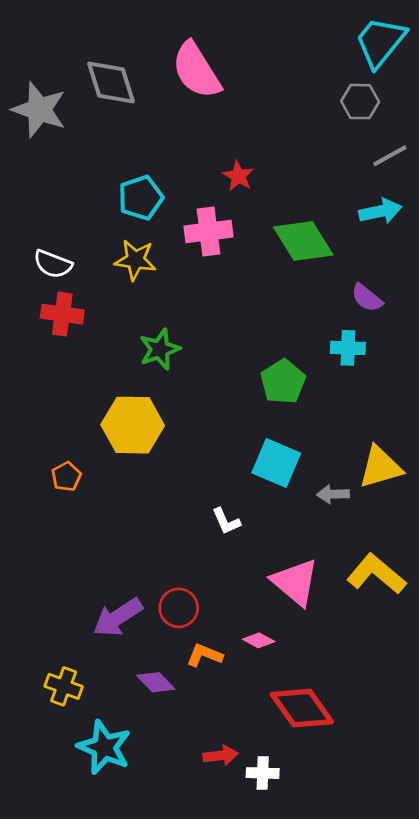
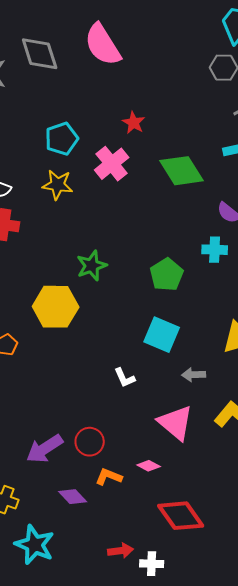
pink cross: (208, 232) -> (112, 164), turned -32
green star: (160, 349) -> (92, 266), moved
gray arrow: (333, 494) -> (194, 375), moved

